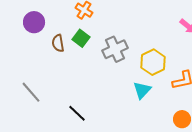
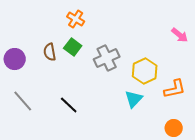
purple circle: (34, 22) -> (15, 59), moved
black line: (77, 113) -> (69, 105), moved

